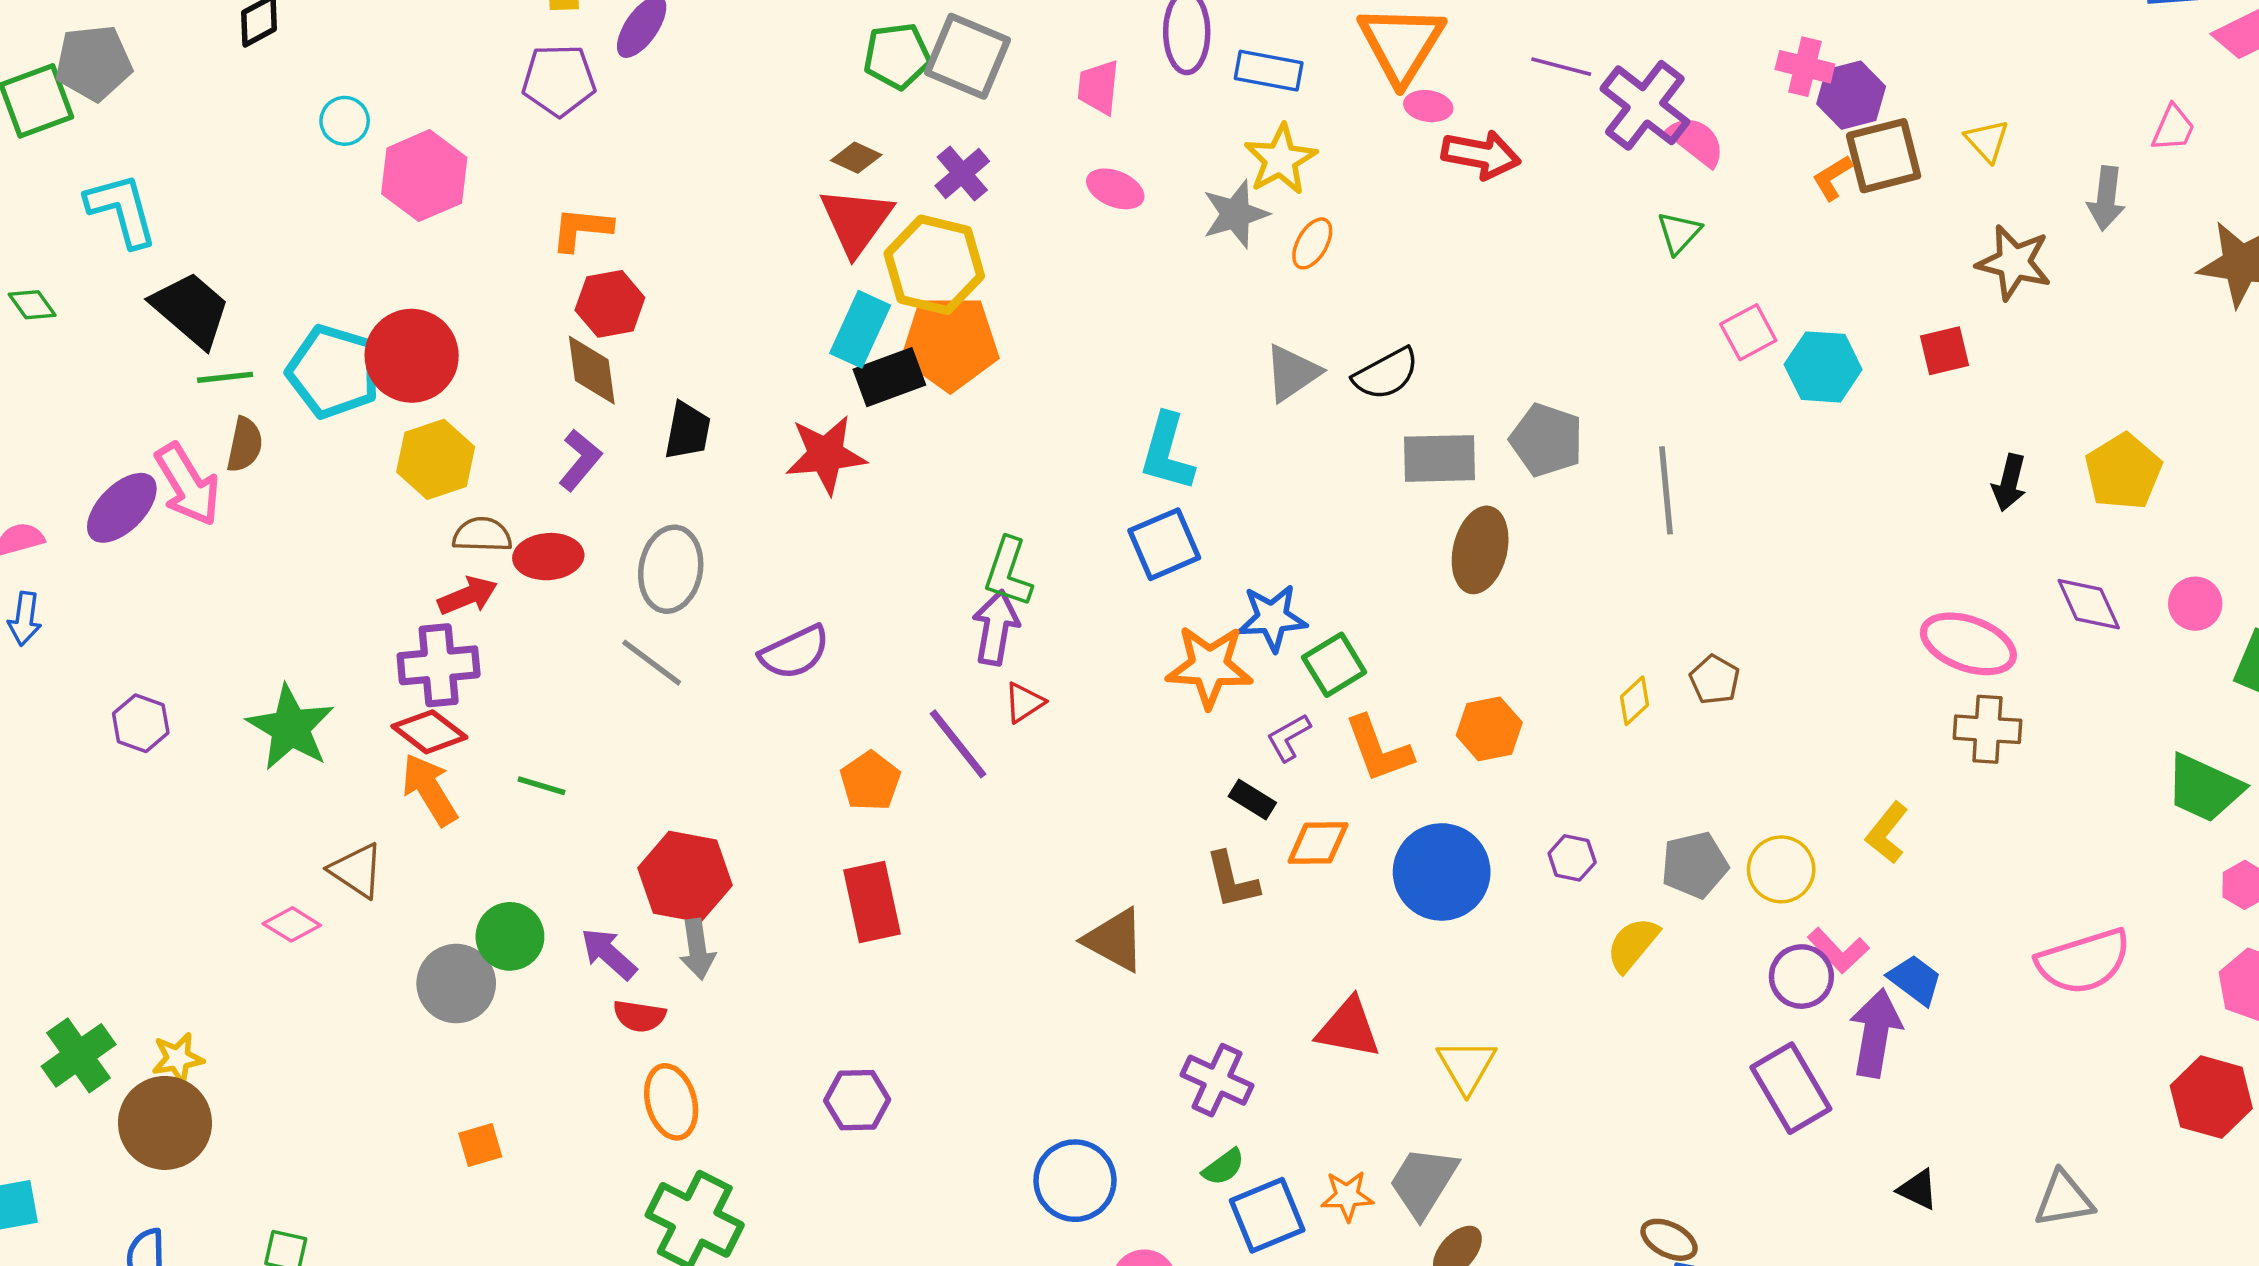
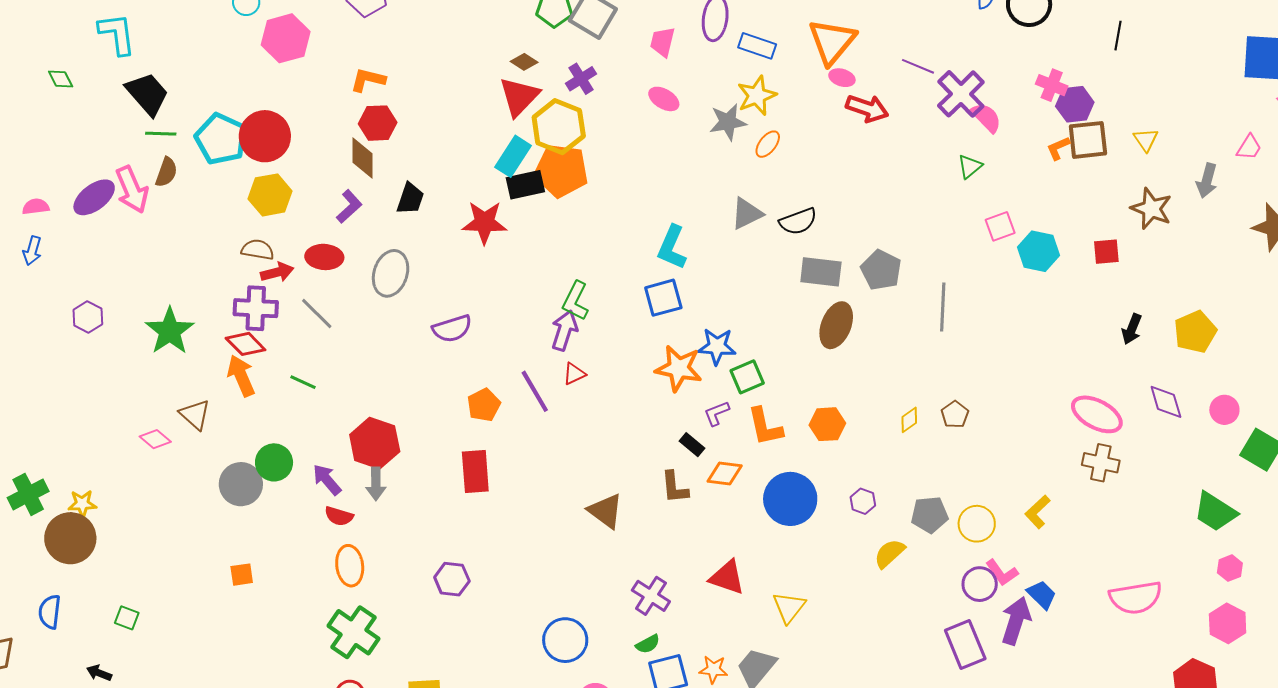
brown semicircle: (482, 535) -> (258, 250), moved
gray line: (652, 663) -> (317, 314), moved

